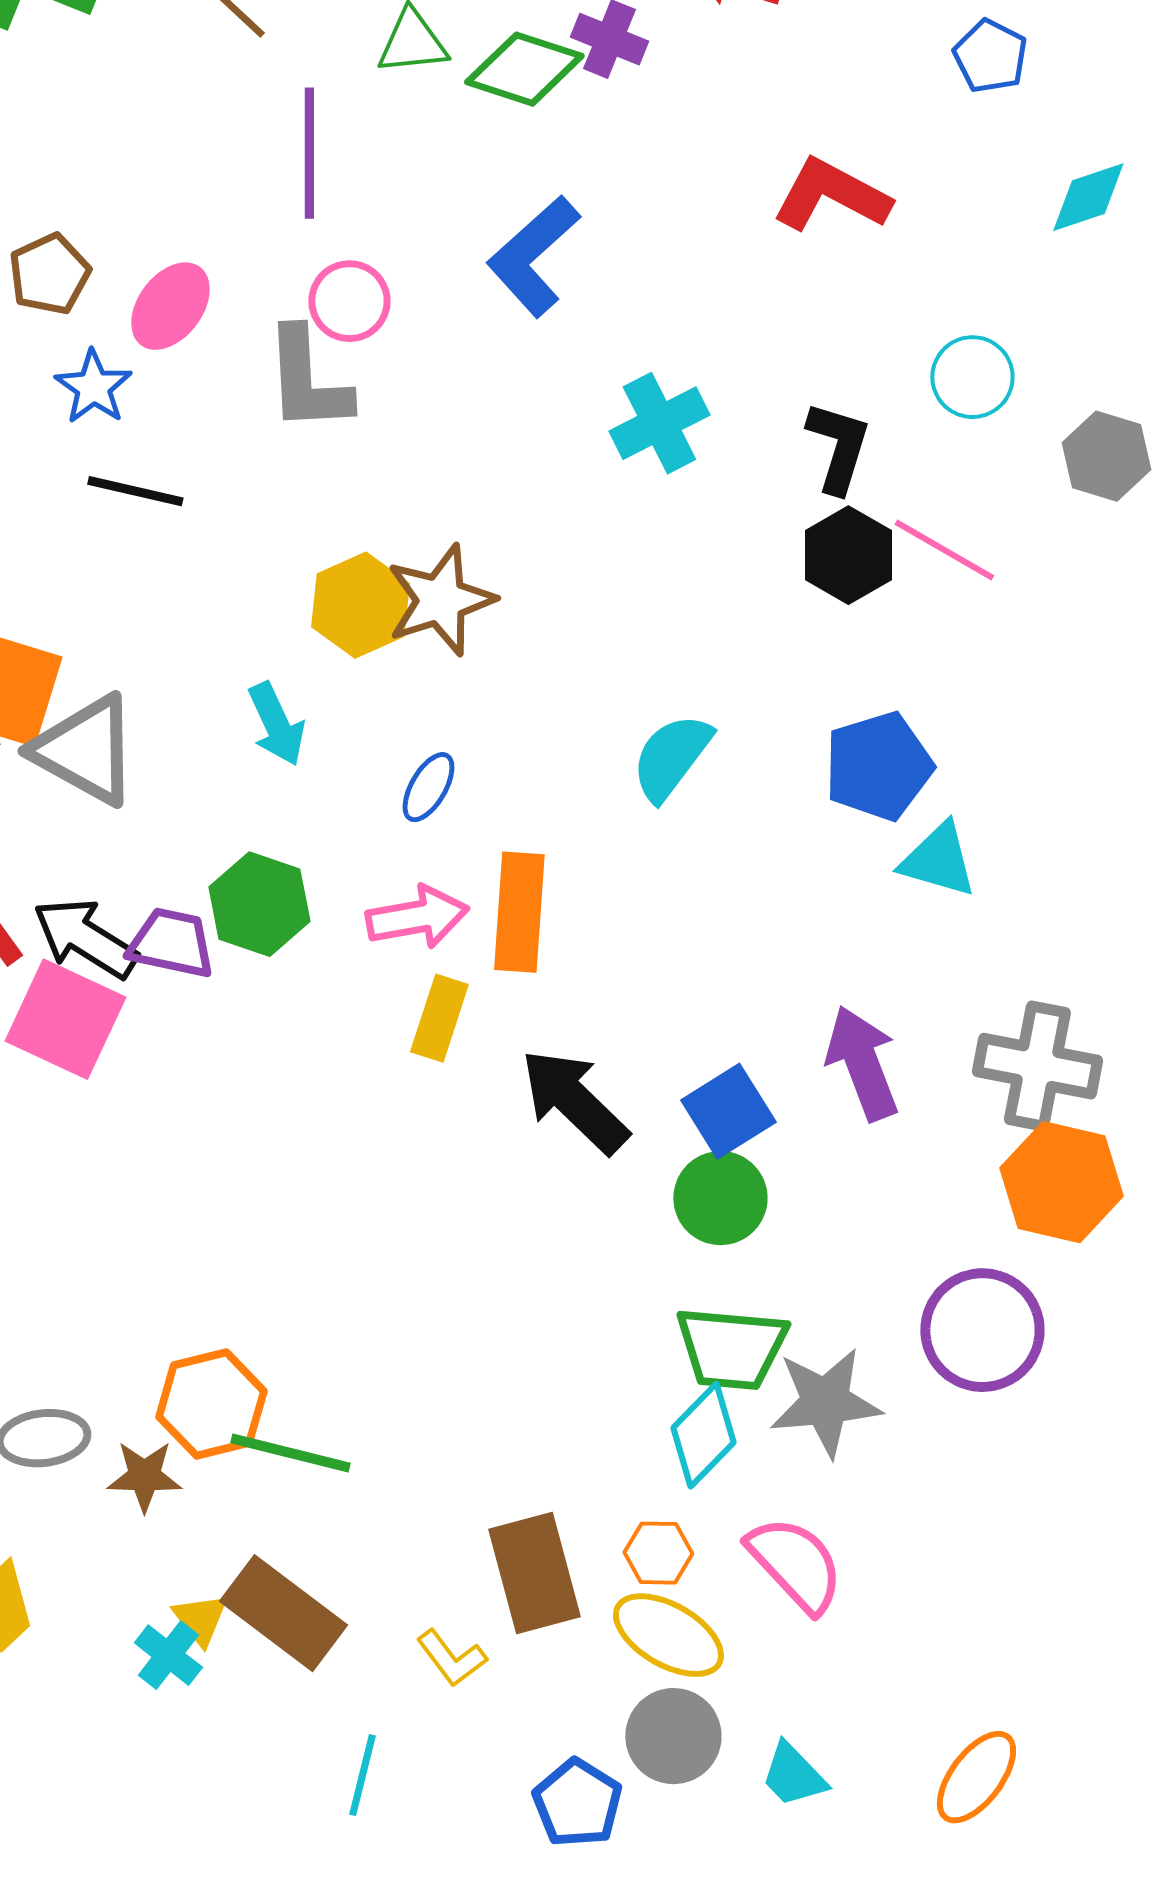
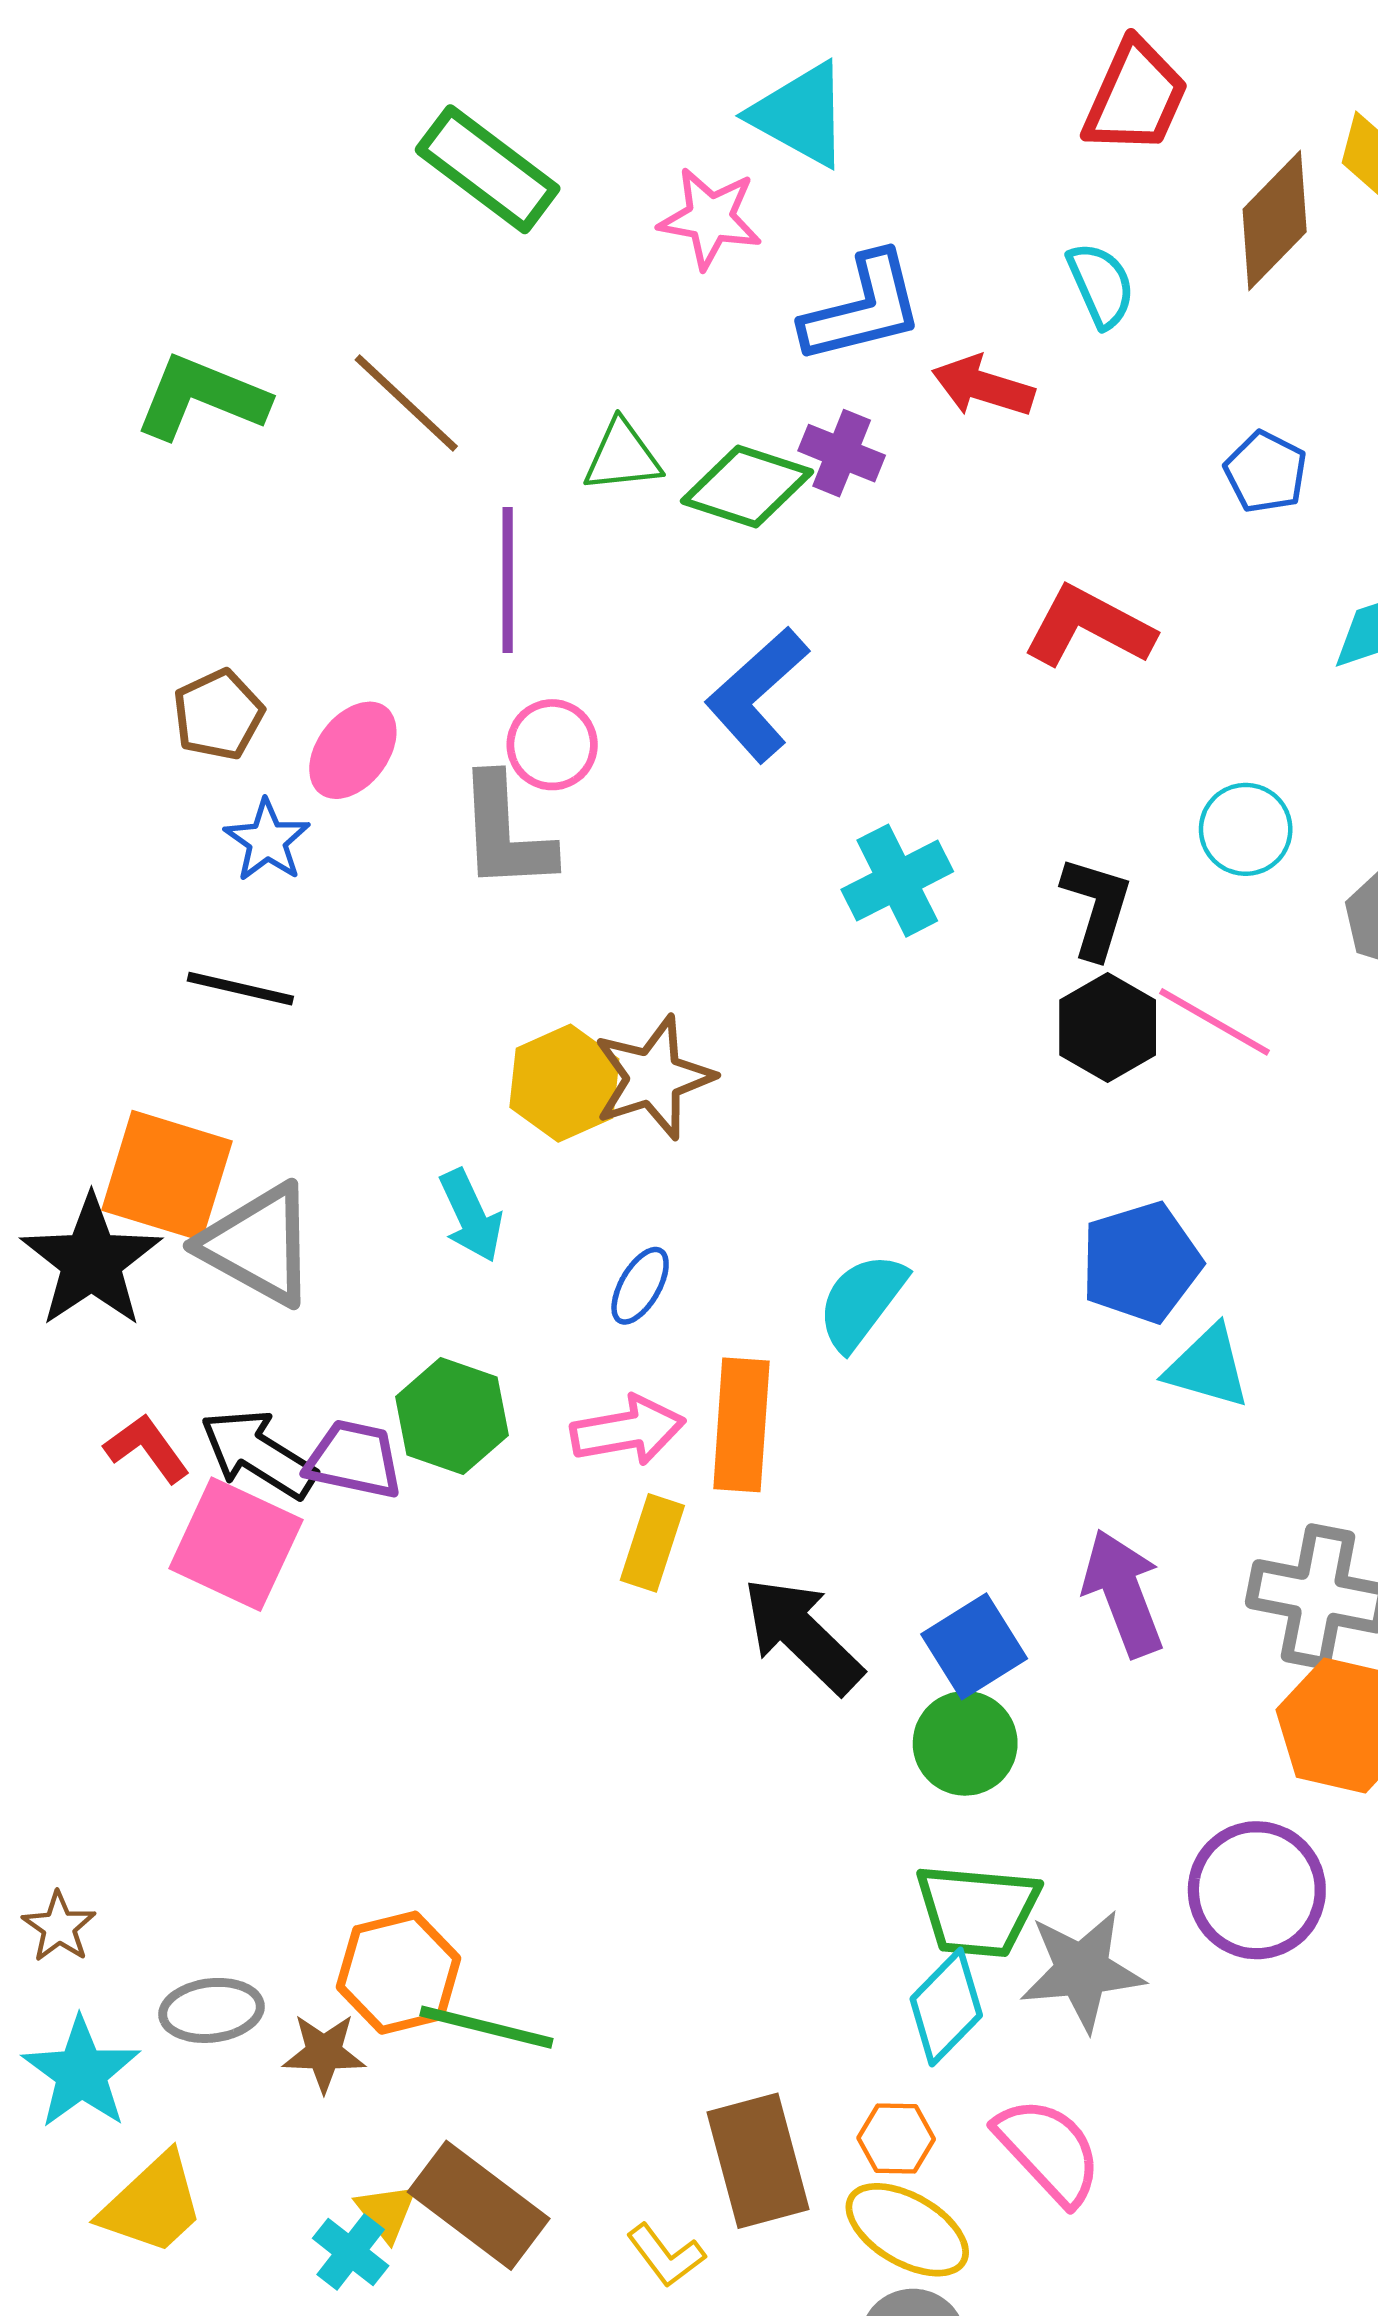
black line: (135, 491) -> (240, 989), moved
cyan semicircle: (671, 757) -> (862, 1301), moved

